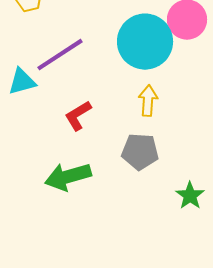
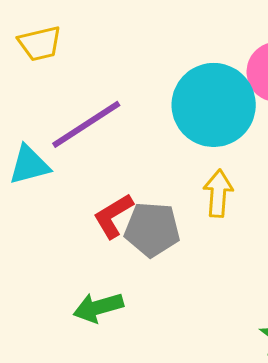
gray pentagon: (140, 152) -> (152, 229), moved
green arrow: (68, 177) -> (98, 307), size x0.7

